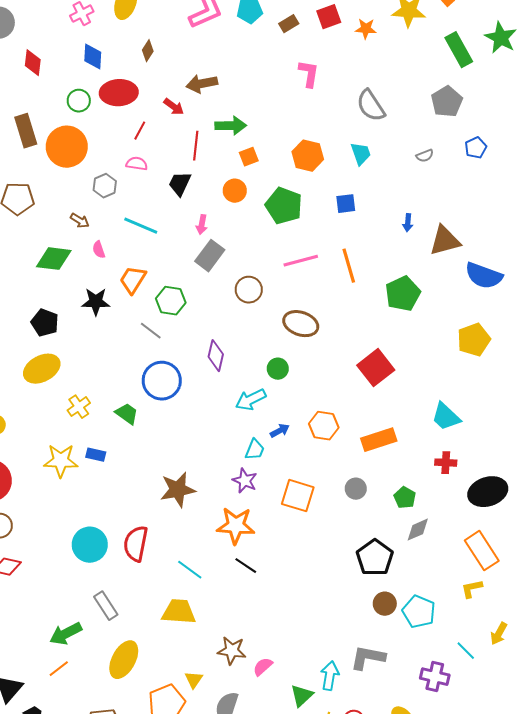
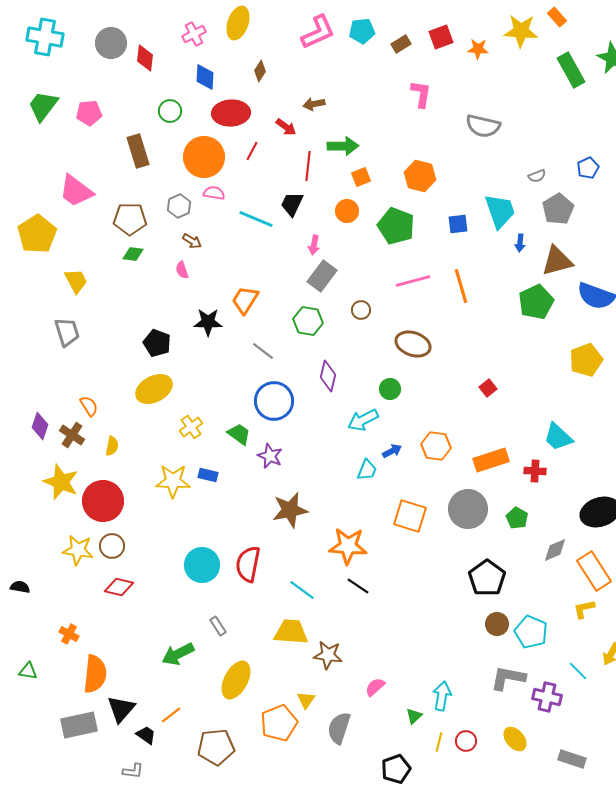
red diamond: (33, 63) -> (145, 58), moved
brown arrow: (202, 84) -> (314, 104), size x0.7
green circle: (79, 101) -> (170, 111), moved
gray pentagon: (447, 102) -> (558, 209), moved
gray semicircle: (371, 106) -> (483, 126), turned -44
orange circle: (67, 147) -> (204, 157), moved
cyan trapezoid: (361, 154) -> (500, 211), moved, size x1.5
pink semicircle: (137, 164) -> (214, 193), moved
gray hexagon: (105, 186) -> (179, 206), moved
cyan line: (141, 226) -> (256, 219), moved
pink semicircle: (99, 250) -> (182, 270), moved
green diamond: (54, 259) -> (133, 254), moved, size x0.6
brown circle: (249, 290) -> (361, 310), size x0.7
green pentagon: (403, 294) -> (536, 302), moved
green hexagon: (171, 301) -> (308, 321), moved
red square: (376, 368) -> (488, 388), size x0.5
red cross: (446, 463) -> (535, 471), moved
purple star: (245, 481) -> (270, 456), moved
gray circle: (356, 489) -> (468, 509), size x1.8
gray diamond: (418, 530) -> (555, 550), moved
gray rectangle: (106, 606) -> (218, 626), size x0.7
brown star: (232, 651) -> (328, 655), moved
gray L-shape: (368, 658) -> (508, 678), moved
orange line: (59, 669) -> (171, 715), moved
green triangle: (302, 696) -> (414, 716), size x0.7

